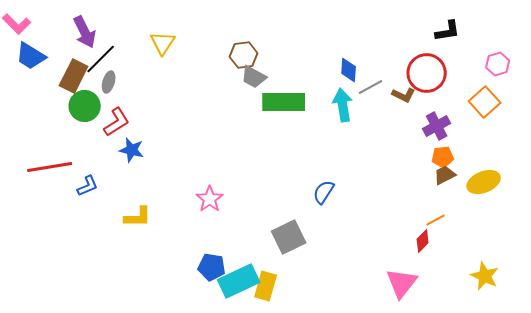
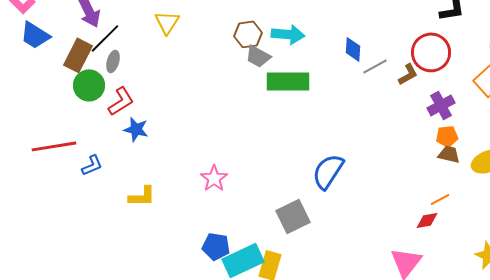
brown L-shape: (404, 95) -> (408, 74), turned -55
cyan arrow: (343, 105) -> (288, 34), moved, turned 104
brown trapezoid: (445, 175) -> (449, 154), turned 40
blue semicircle: (324, 192) -> (328, 171), size x1.5
red diamond: (423, 241) -> (427, 220), turned 35

